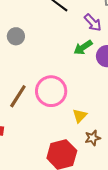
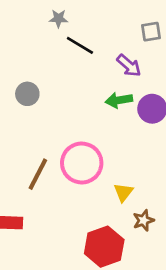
green arrow: (83, 47) -> (119, 100), turned 30

